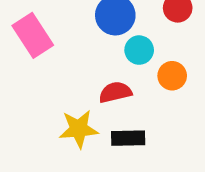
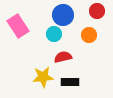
cyan circle: (139, 50) -> (54, 34), moved
orange circle: (172, 76) -> (89, 35), moved

